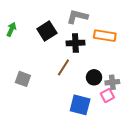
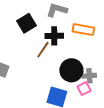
brown line: (63, 67) -> (43, 50), moved
black circle: (94, 77) -> (71, 70), size x1.5

